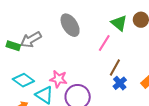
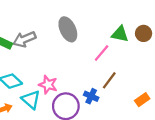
green triangle: (119, 23) -> (120, 34), turned -36
blue cross: (120, 83) -> (91, 96), moved, turned -32

